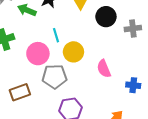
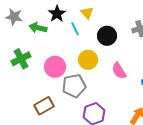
black circle: (106, 17) -> (107, 36), moved
cyan line: (56, 35) -> (75, 29), moved

